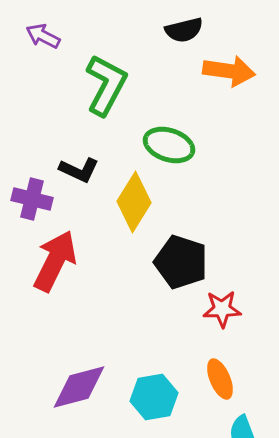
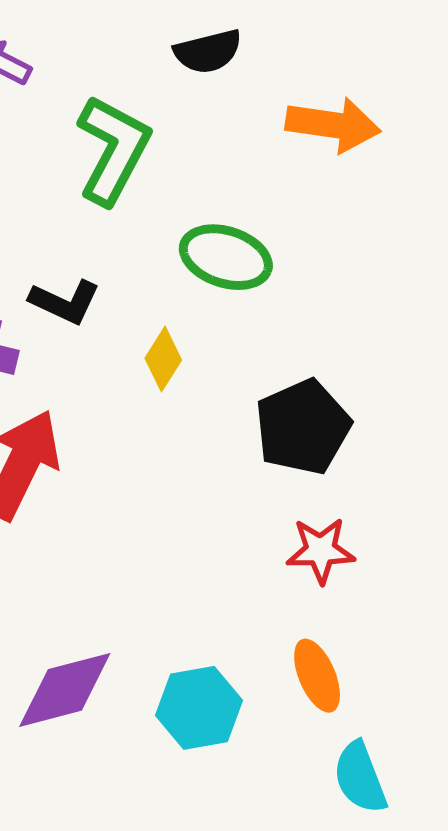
black semicircle: (184, 30) -> (208, 51), moved
yellow diamond: (134, 202) -> (163, 359), size x0.6
black pentagon: (181, 262) -> (303, 427), moved, turned 30

